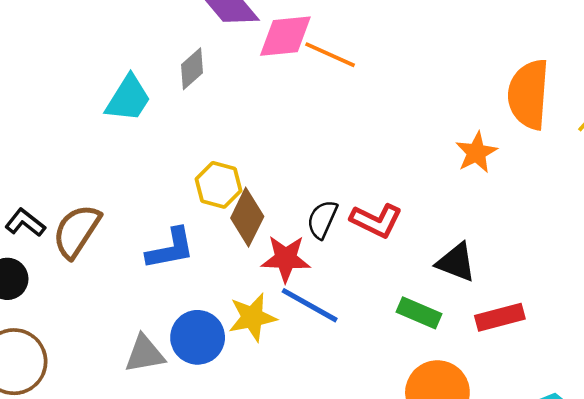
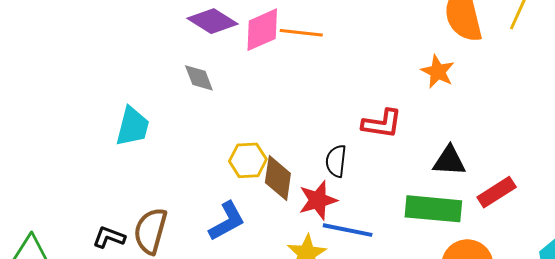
gray diamond: (192, 69) -> (199, 78), turned -52
cyan trapezoid: (128, 99) -> (132, 126), moved
red L-shape: (376, 220) -> (382, 124), moved
green rectangle: (419, 313) -> (433, 209), size x1.6

